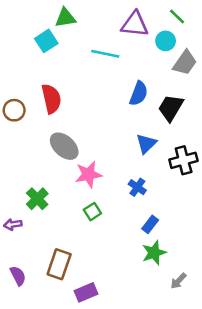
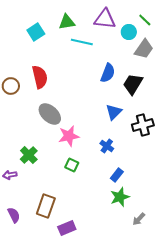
green line: (177, 17) -> (145, 20), moved
green triangle: (65, 18) -> (67, 22), moved
green square: (92, 212) -> (72, 165), turned -32

